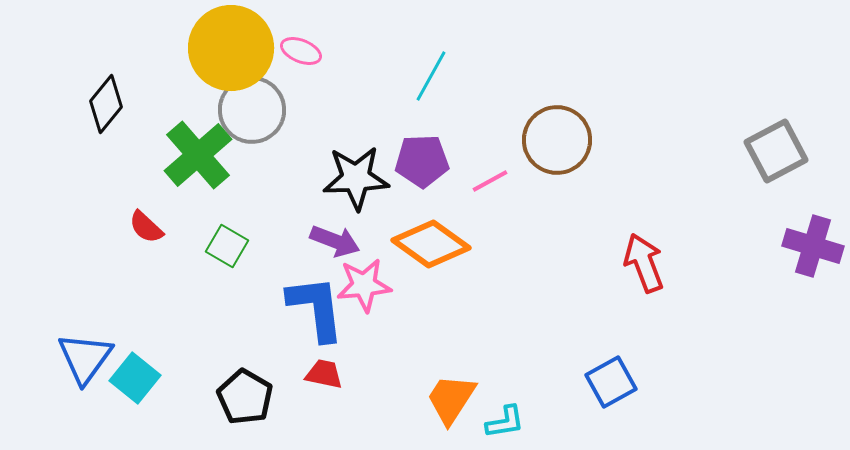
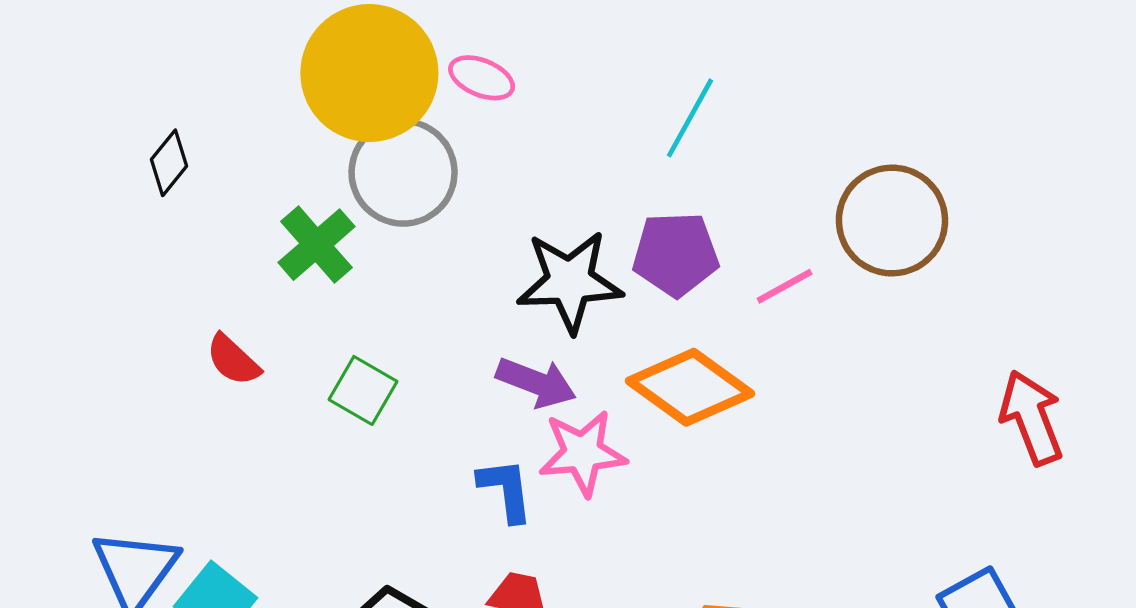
black diamond: (106, 104) -> (169, 163), size x0.7
green cross: (198, 155) -> (316, 245), size x0.7
blue L-shape: (316, 308) -> (506, 490), size x0.6

